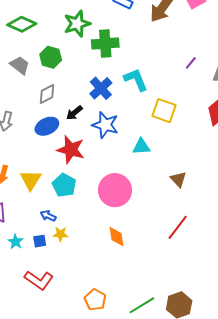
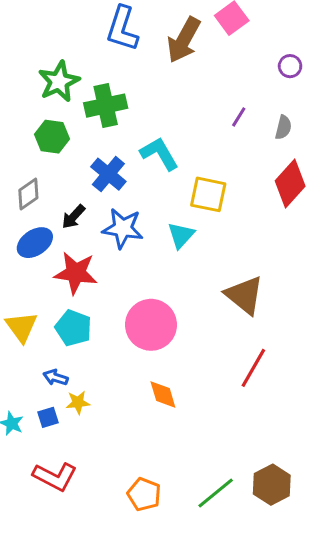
green hexagon: (51, 57) -> (52, 137), moved
cyan triangle: (141, 147) -> (181, 235), moved, turned -36
brown triangle: (178, 179) -> (244, 295), size x1.6

